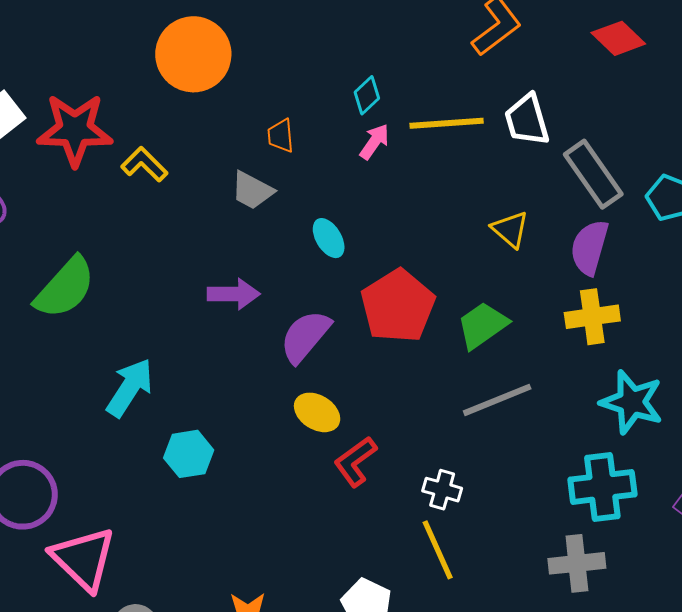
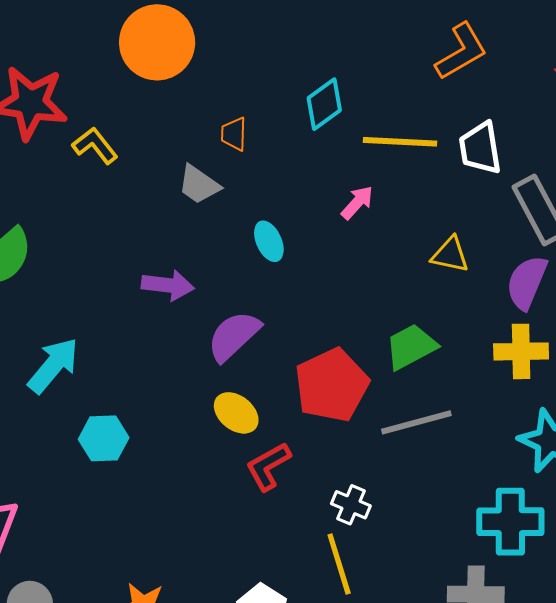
cyan diamond: (367, 95) -> (324, 104), size x1.4
pink arrow: (374, 142) -> (357, 203), moved
yellow triangle: (510, 229) -> (450, 255), turned -36
red pentagon: (398, 306) -> (332, 385), moved

